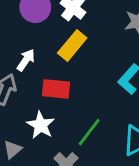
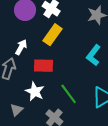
green line: (89, 132) -> (69, 94), turned -70

